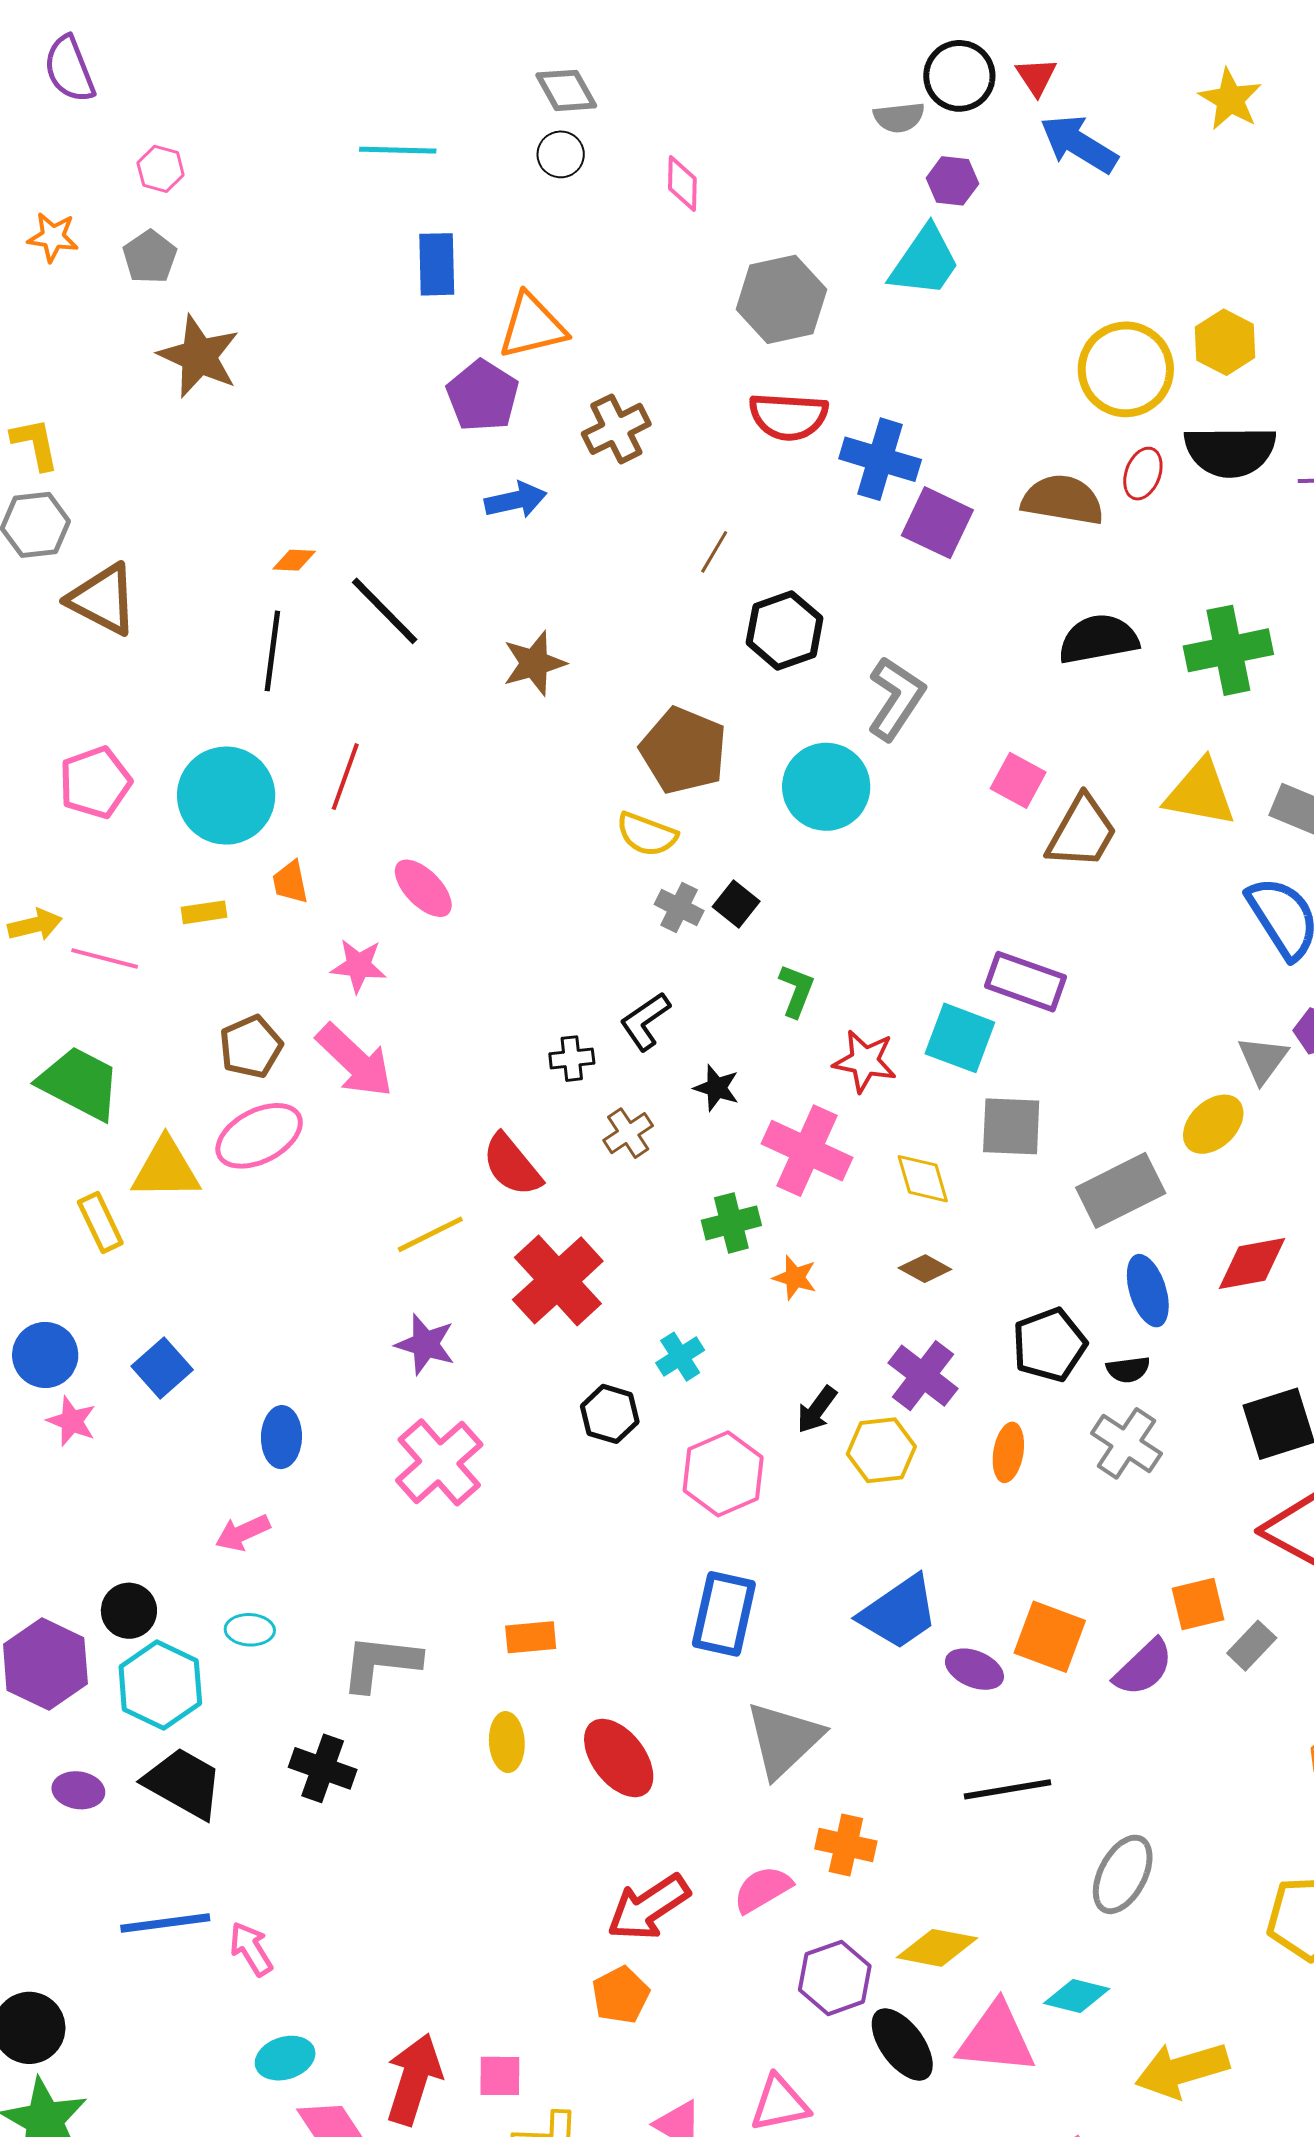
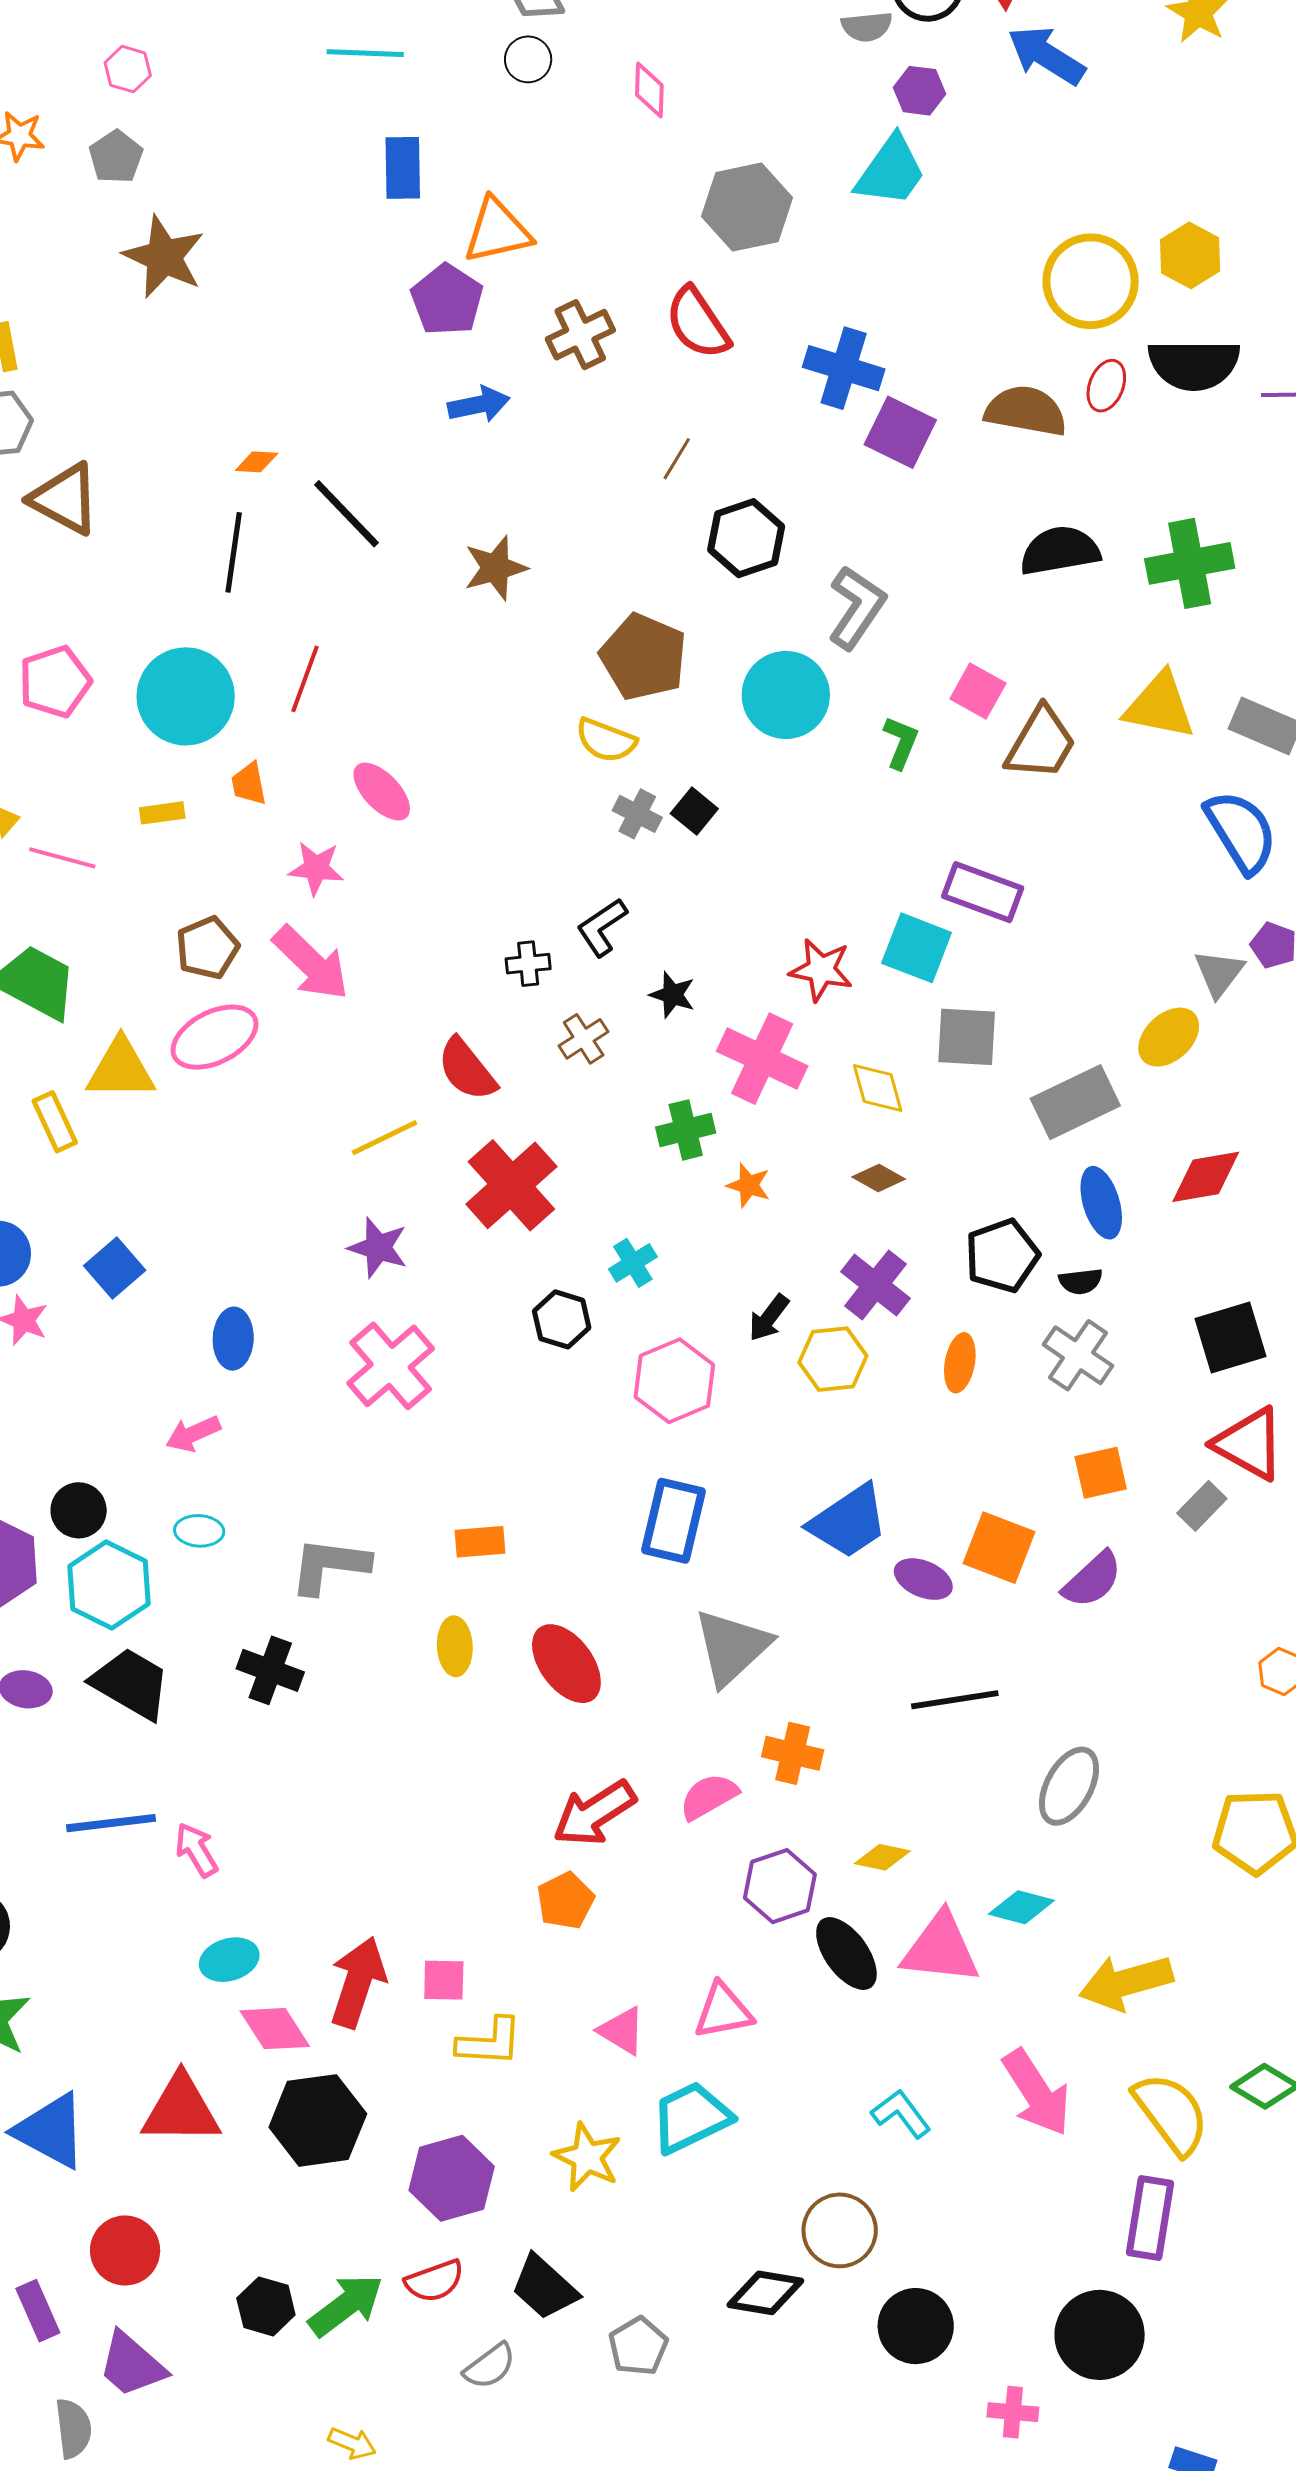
red semicircle: (788, 416) -> (698, 323), moved, turned 52
green L-shape: (796, 991) -> (901, 742), moved
orange square: (1198, 1604) -> (1101, 1473), moved
gray rectangle: (1252, 1646) -> (1202, 1506), moved
yellow diamond: (937, 1948) -> (882, 1857), size x0.7

